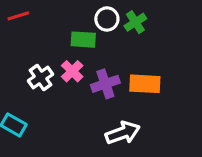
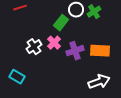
green rectangle: (83, 40) -> (61, 23), turned -56
white arrow: (123, 133) -> (99, 82), moved

